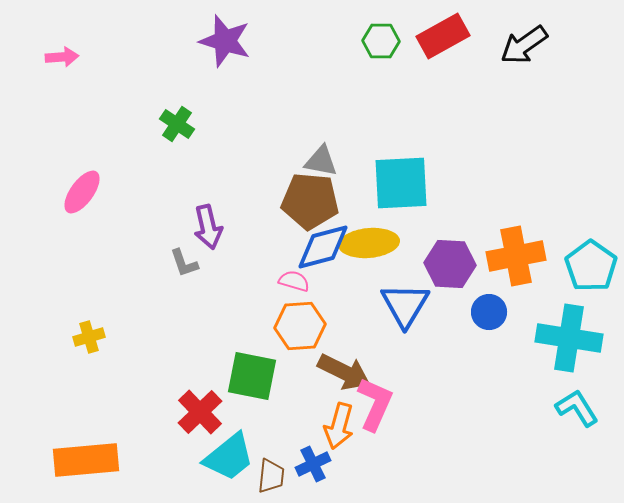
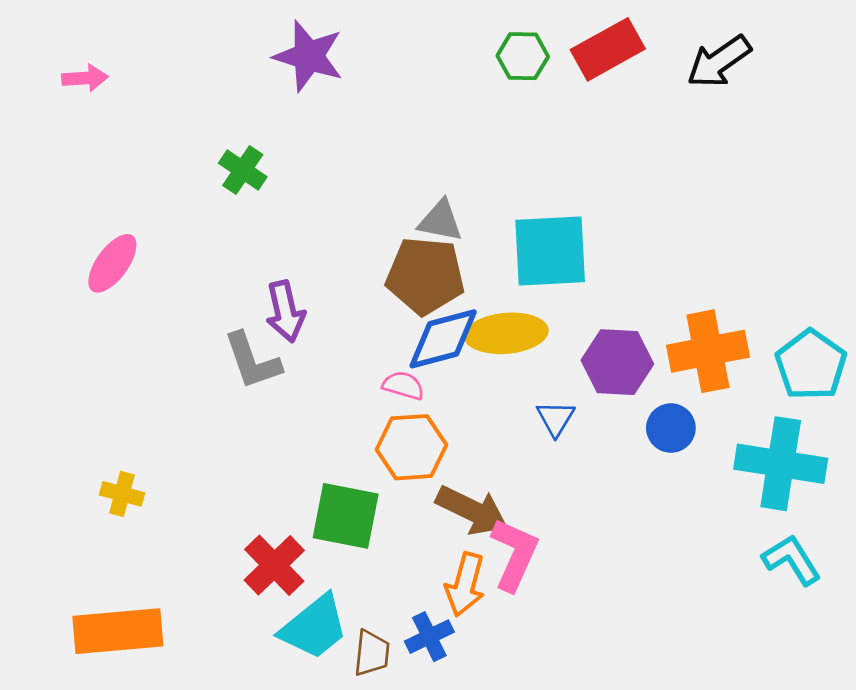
gray L-shape: (184, 263) -> (252, 361), size x1.5
blue triangle: (405, 305) -> (556, 418), size x0.6
yellow cross: (89, 337) -> (122, 494), moved, turned 32

